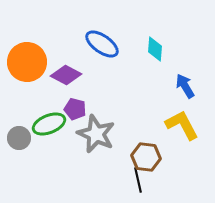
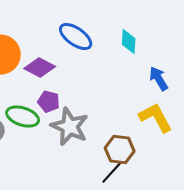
green ellipse: (49, 124) -> (23, 117), turned 40
black line: (138, 180) -> (112, 173), turned 55

